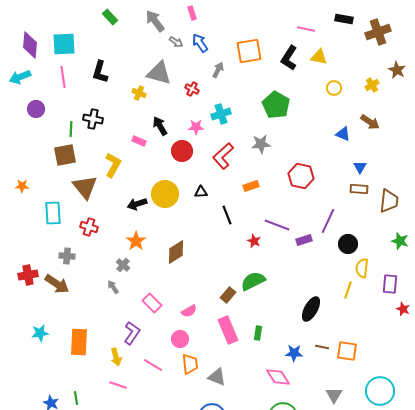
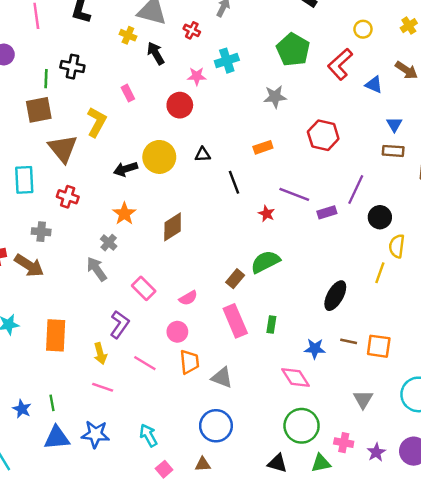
black arrow: (160, 126) -> (156, 53), moved
pink rectangle: (139, 141) -> (128, 93), turned 40
red L-shape: (223, 156) -> (340, 64), moved
gray arrow: (113, 287) -> (97, 269), size x1.5

